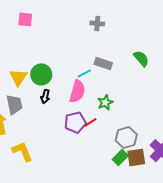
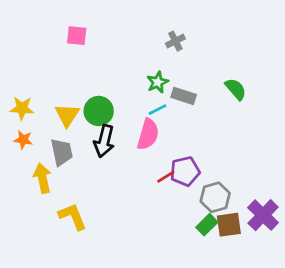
gray cross: (97, 23) -> (175, 41), turned -32
black arrow: (45, 96) -> (104, 141), size x1.6
green star: (105, 102) -> (158, 82), moved
purple pentagon: (75, 122) -> (185, 171), moved

